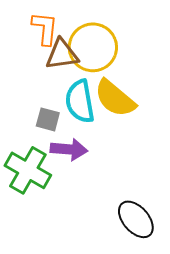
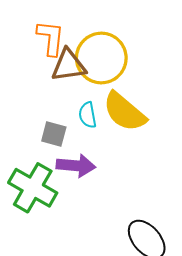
cyan semicircle: (80, 101) -> (88, 115), size x0.6

